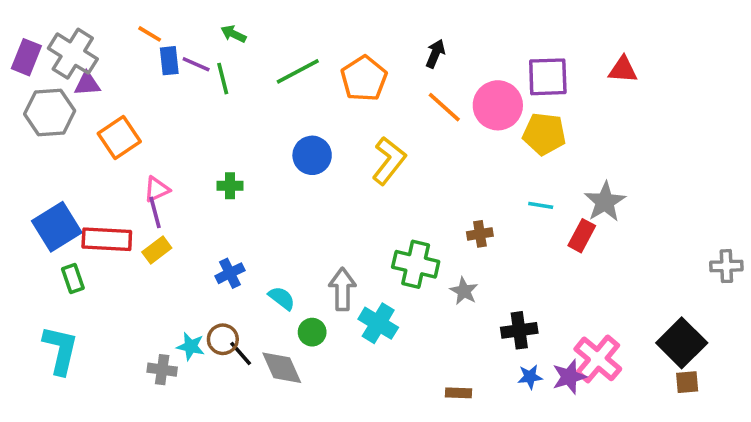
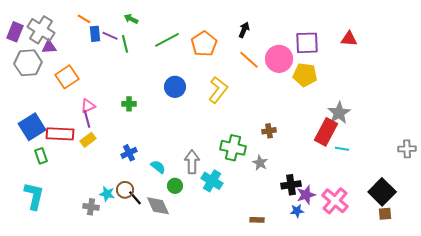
cyan line: (541, 205) -> (342, 149), moved
red rectangle: (582, 236) -> (326, 132), size x1.5
purple star: (569, 377) -> (306, 195), moved

